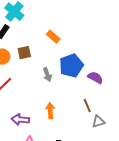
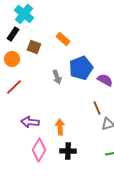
brown square: (24, 53) -> (34, 47), moved, turned 32
orange arrow: (50, 111) -> (60, 127), moved

